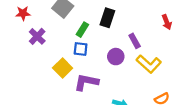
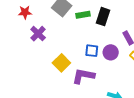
green rectangle: (82, 30) -> (83, 15), moved, turned 48
blue square: (81, 49) -> (92, 51), moved

